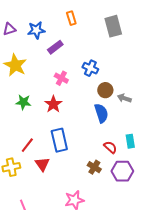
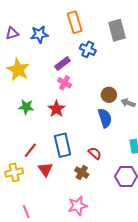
orange rectangle: (71, 18) -> (75, 22), size x1.5
purple rectangle: (55, 47) -> (63, 64), moved
blue cross: (90, 68) -> (88, 49), moved
red semicircle: (110, 147) -> (95, 153), moved
brown cross: (94, 167) -> (82, 172), moved

